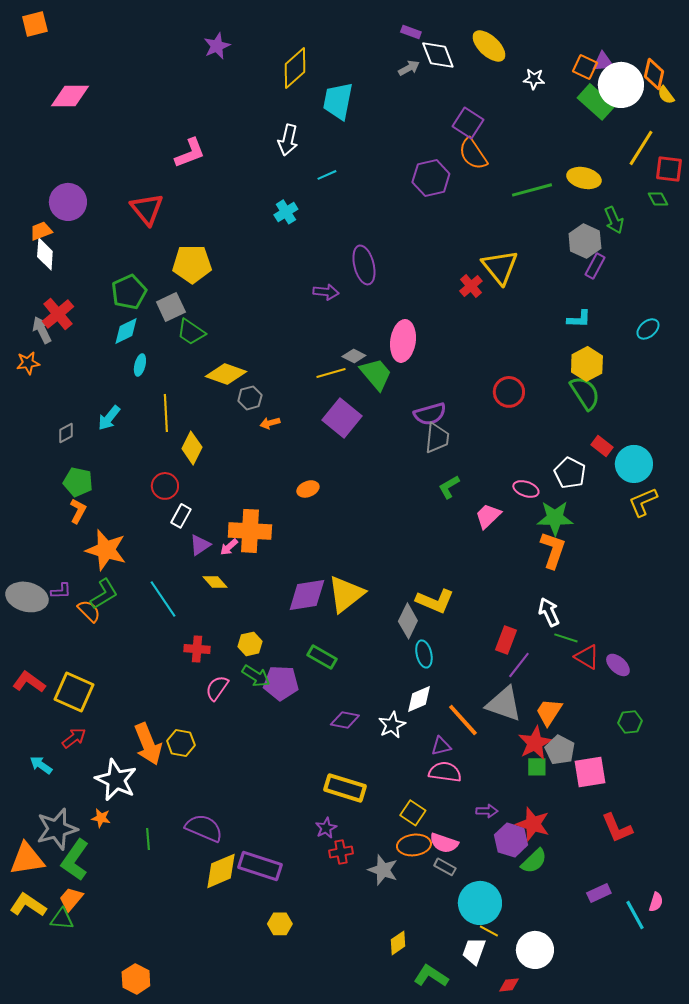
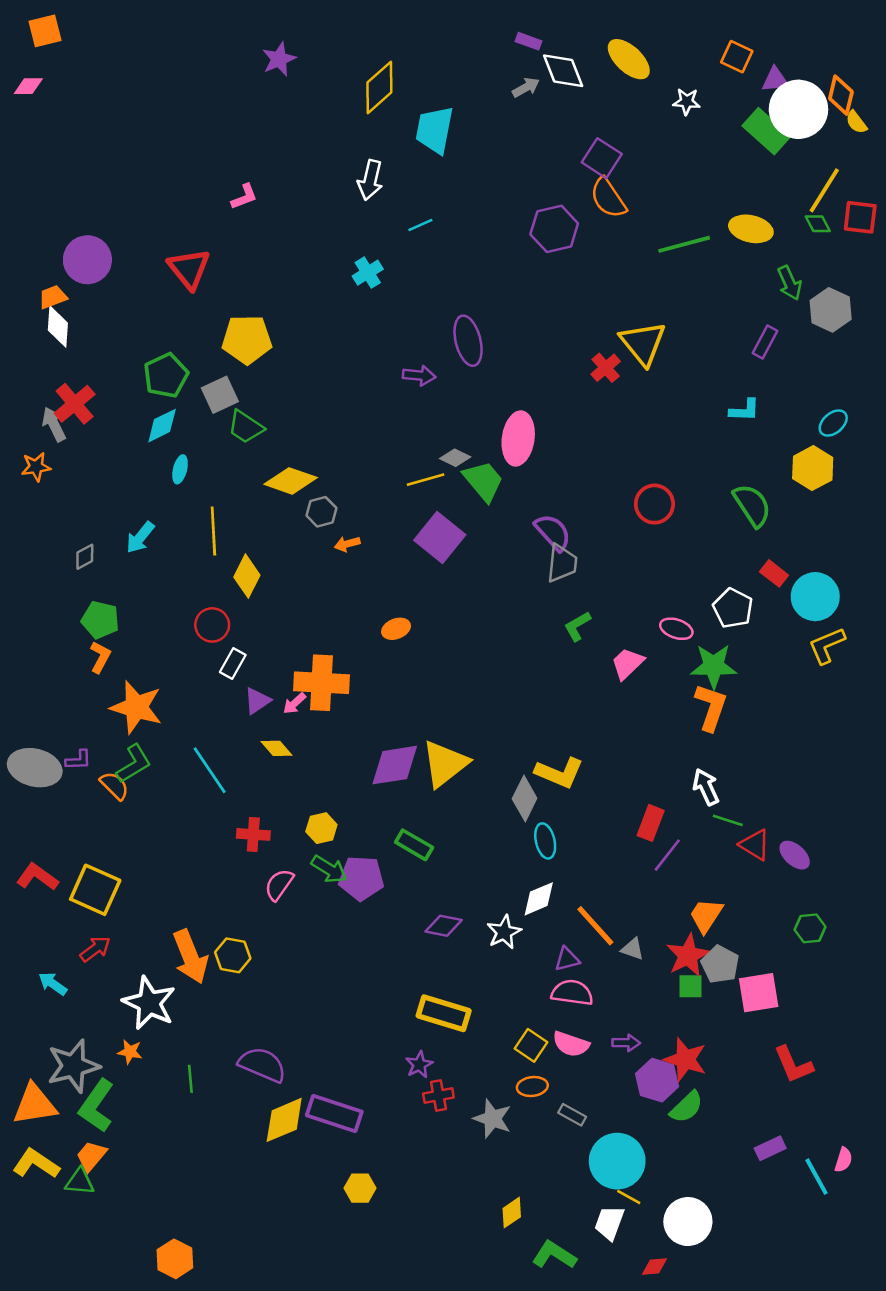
orange square: (585, 67) -> (737, 57), moved
pink diamond: (70, 96) -> (28, 86), moved, size x0.6
pink L-shape: (190, 153) -> (244, 197), size x0.7
green diamond: (658, 199) -> (818, 224), moved
gray hexagon: (585, 241) -> (831, 310), moved
yellow hexagon: (587, 364) -> (813, 468), moved
purple semicircle: (430, 414) -> (553, 532), turned -116
gray triangle: (504, 704) -> (633, 949), moved, size x0.5
pink semicircle: (444, 843) -> (571, 1044), moved
orange ellipse: (414, 845) -> (532, 1087), size x0.7

